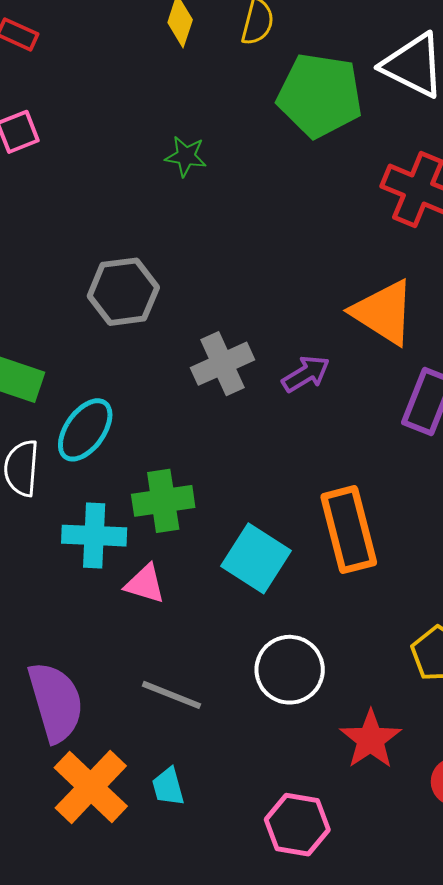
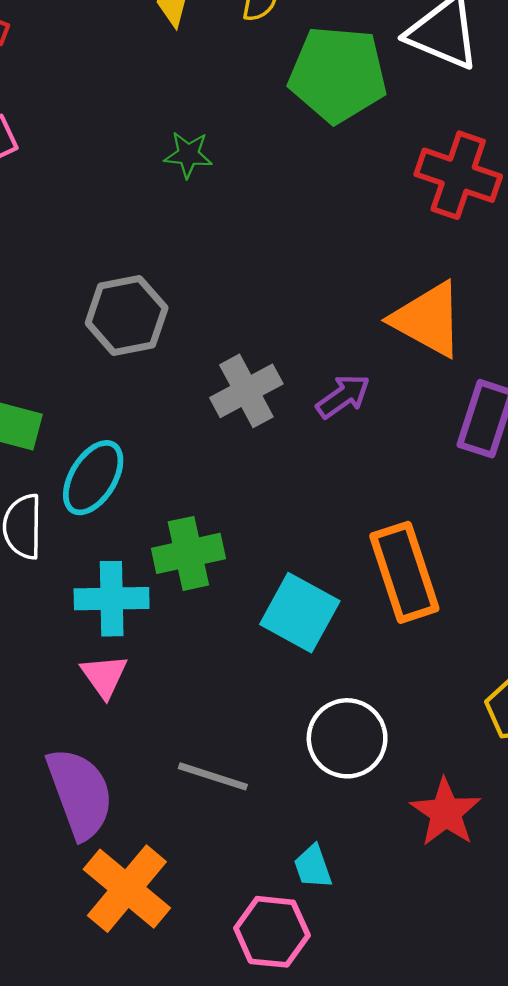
pink triangle: (145, 584) -> (104, 676), moved, turned 42
cyan trapezoid: (168, 787) -> (313, 867), moved
pink hexagon: (297, 825) -> (272, 932), moved

